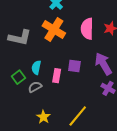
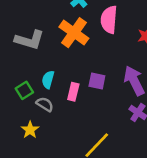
pink semicircle: (87, 29) -> (109, 20), moved
gray semicircle: (35, 87) -> (45, 104), turned 56
yellow star: (43, 117) -> (30, 130), moved

